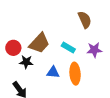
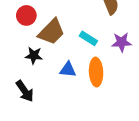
red circle: (13, 48) -> (26, 15), moved

